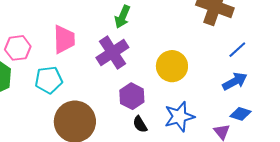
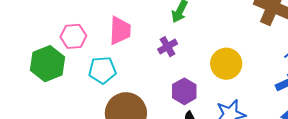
purple cross: (112, 53) -> (168, 47), size x0.6

